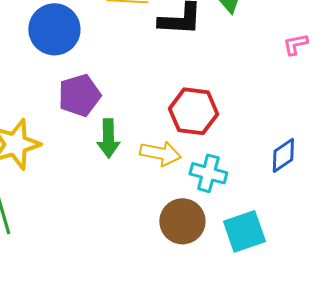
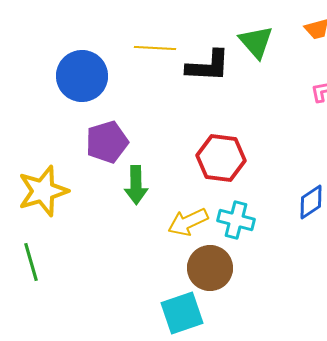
yellow arrow: (160, 153) -> (188, 222), moved, turned 144
cyan square: (244, 231) -> (182, 313), moved

